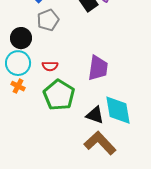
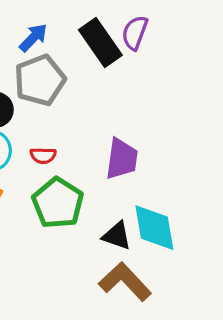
gray pentagon: (48, 20) -> (40, 80), size x1.4

